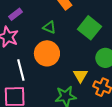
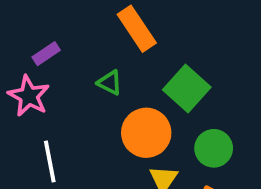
orange circle: (47, 53) -> (146, 133), moved

